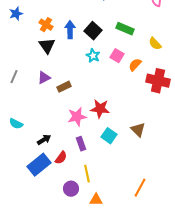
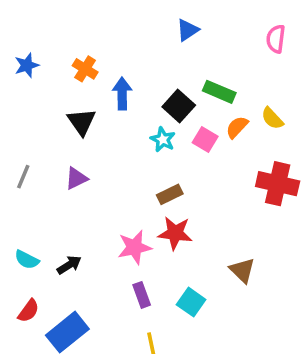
orange cross: (46, 25) -> (85, 69), moved
black square: (93, 31) -> (179, 106), moved
orange semicircle: (135, 65) -> (237, 127), moved
brown rectangle: (64, 87) -> (170, 194), moved
cyan square: (109, 136) -> (191, 302), moved
black arrow: (44, 140) -> (69, 265), moved
red semicircle: (61, 158) -> (29, 311), moved

